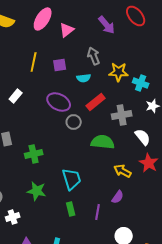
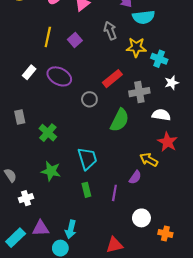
purple square: (60, 65) -> (75, 40), turned -32
cyan semicircle: (84, 78) -> (144, 17), moved, size x1.5
purple ellipse: (59, 102) -> (59, 76), moved
white semicircle: (143, 137) -> (161, 115), turned -42
green semicircle: (103, 142) -> (120, 120), turned 110
green cross: (34, 154) -> (48, 133), turned -36
yellow arrow: (123, 171) -> (149, 160), moved

